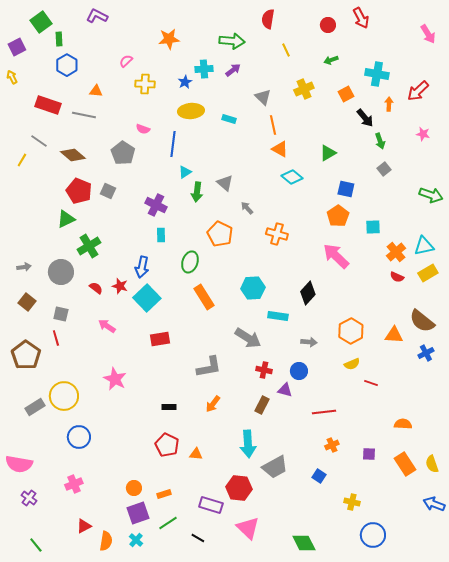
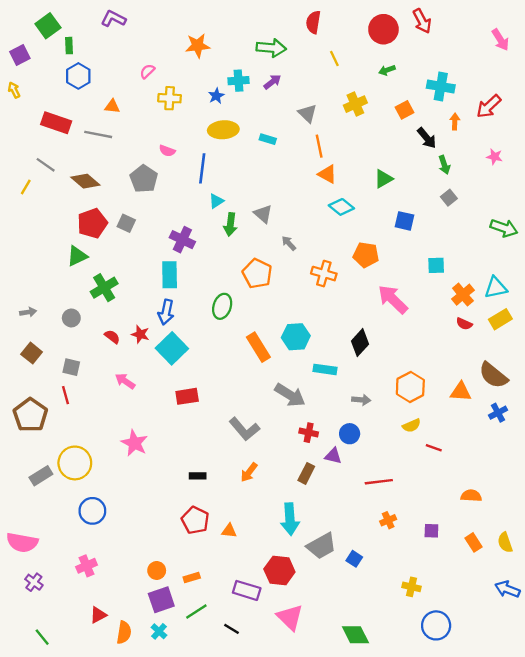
red circle: (328, 25) -> (383, 29), size x1.6
red pentagon: (79, 191) -> (92, 223), turned 30
orange pentagon: (338, 216) -> (366, 255), moved, turned -30
cyan rectangle: (161, 235) -> (170, 275), moved, size x1.6
gray circle: (61, 272) -> (71, 318), size x0.6
orange rectangle: (204, 297) -> (258, 347), moved
gray L-shape: (209, 367) -> (244, 429), turned 60
orange rectangle: (405, 464) -> (473, 542), size x0.7
blue square: (319, 476) -> (354, 559), moved

